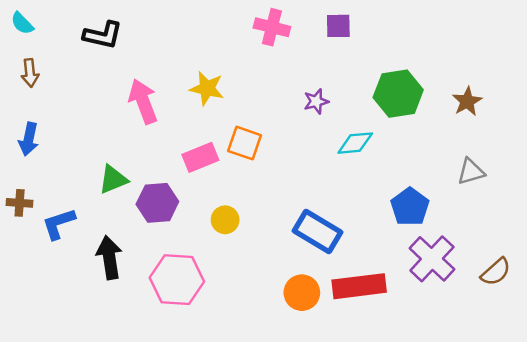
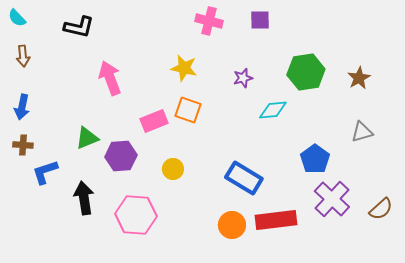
yellow star: (207, 88) -> (184, 68), moved
brown cross: (20, 203) -> (23, 145), moved

